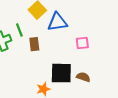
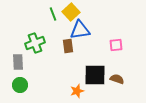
blue triangle: (57, 22) -> (80, 30), moved
green line: (19, 30) -> (53, 14), moved

